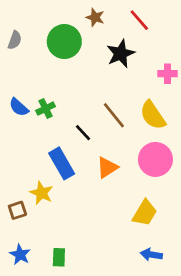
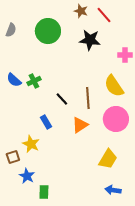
brown star: (95, 17) -> (81, 11), moved
black star: (121, 54) -> (90, 40), turned 30
brown line: (114, 115) -> (88, 98), moved, turned 35
blue rectangle: (62, 163) -> (46, 122), size x0.6
blue star: (20, 255) -> (27, 176), moved

